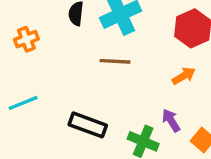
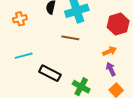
cyan line: (23, 103) -> (24, 56), moved
purple arrow: (171, 120) -> (111, 69), moved

